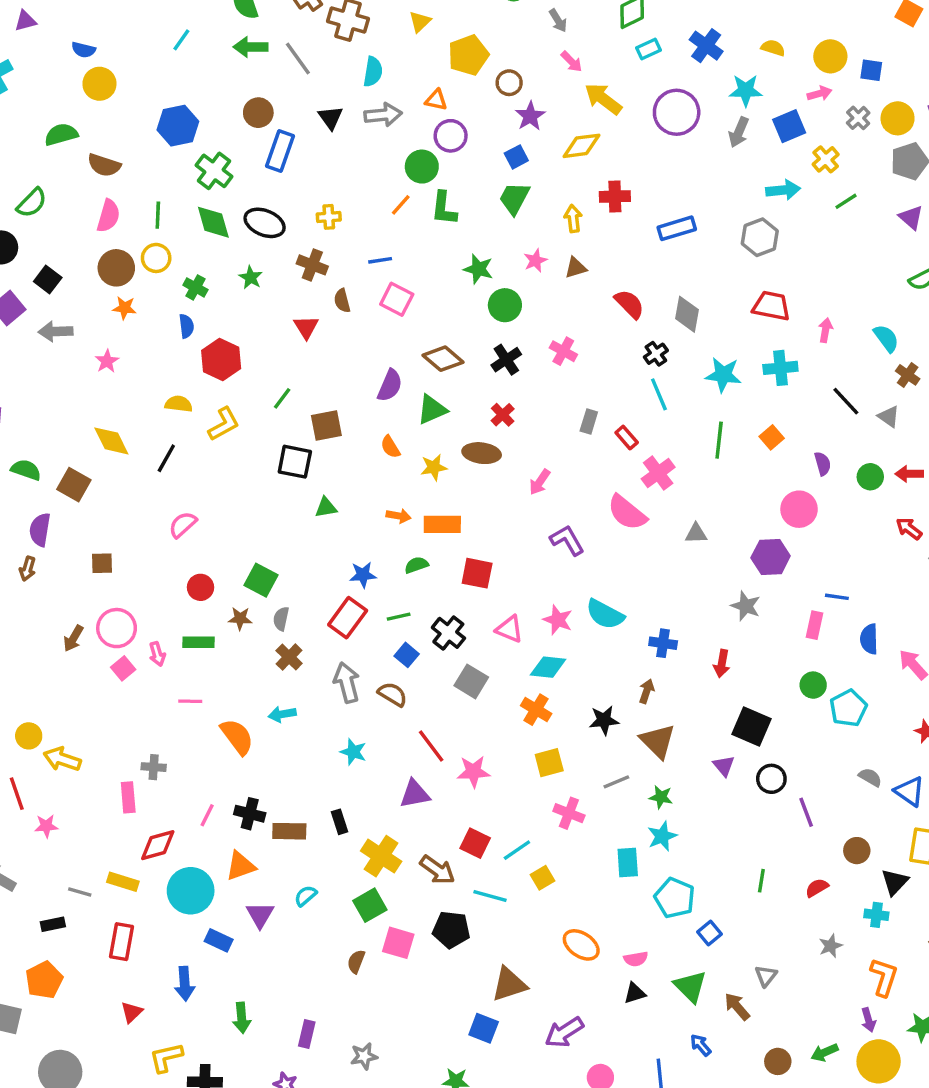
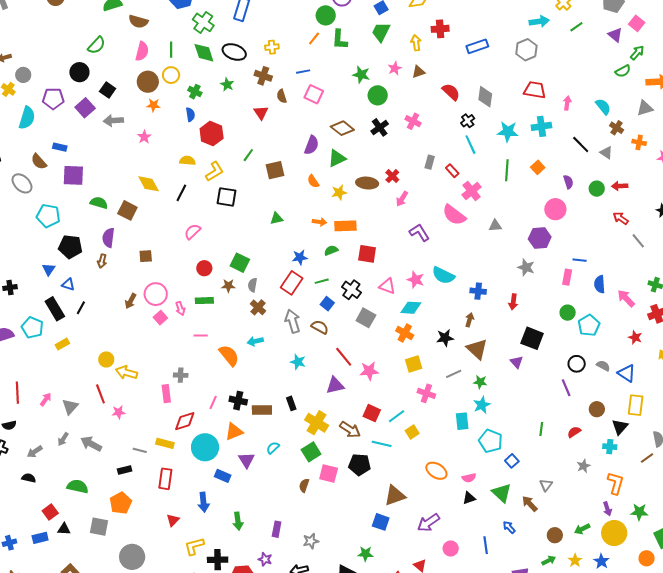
red cross: (503, 415) -> (392, 176), moved
black square: (295, 462) -> (227, 197), moved
black circle: (771, 779) -> (577, 364), moved

